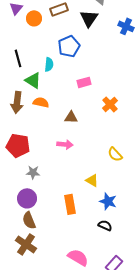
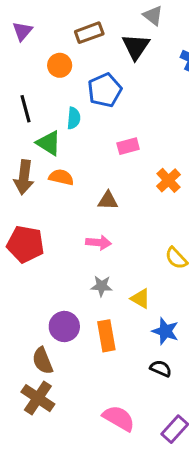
orange circle: (34, 18) -> (60, 65), moved
gray star: (33, 172) -> (102, 286), moved
purple circle: (27, 198) -> (64, 327), moved

